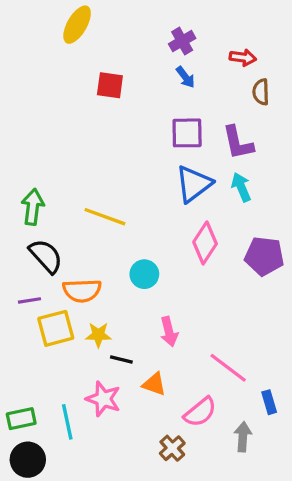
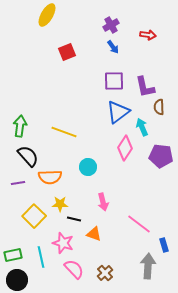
red square: (110, 85) -> (67, 52), turned -30
brown semicircle: (261, 92) -> (159, 107), moved
cyan arrow: (241, 187) -> (142, 127), moved
yellow square: (56, 328) -> (34, 216), moved, turned -30
pink semicircle: (200, 412) -> (74, 269), moved, turned -95
gray arrow: (243, 437) -> (148, 266), size x1.4

